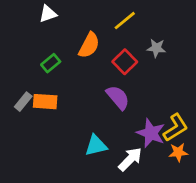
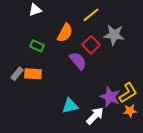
gray star: (156, 48) -> (114, 35), size x1.5
green rectangle: (51, 63) -> (37, 46), turned 64
purple semicircle: (118, 97) -> (78, 61), moved

